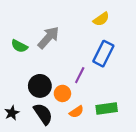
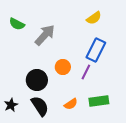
green semicircle: (19, 46) -> (17, 24), moved
purple line: (80, 75) -> (86, 72), moved
orange circle: (62, 93) -> (63, 67), moved

